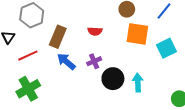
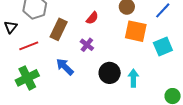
red semicircle: (95, 31) -> (92, 18), moved, turned -56
blue arrow: (66, 61) -> (65, 67), moved
purple cross: (94, 61) -> (87, 45), moved, turned -32

